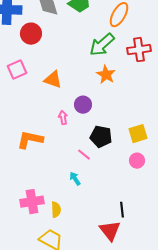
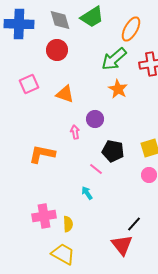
red circle: (31, 34) -> (57, 50), moved
black line: (122, 210) -> (134, 224), turned 49

